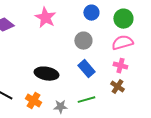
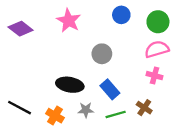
gray circle: (83, 41) -> (102, 54), moved
blue rectangle: (86, 69) -> (110, 89), moved
brown cross: (117, 87) -> (144, 108), moved
gray star: (60, 107) -> (86, 110), moved

